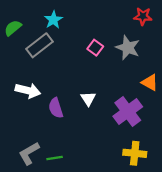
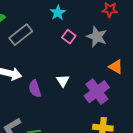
cyan star: (53, 20) -> (58, 13), moved

